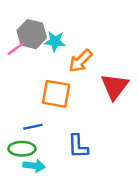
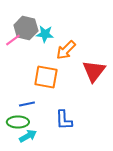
cyan arrow: (34, 166) -> (28, 136), turned -36

